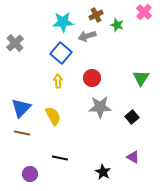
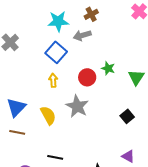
green star: (117, 25) -> (108, 68), moved
gray star: (100, 107) -> (77, 106), moved, turned 30

